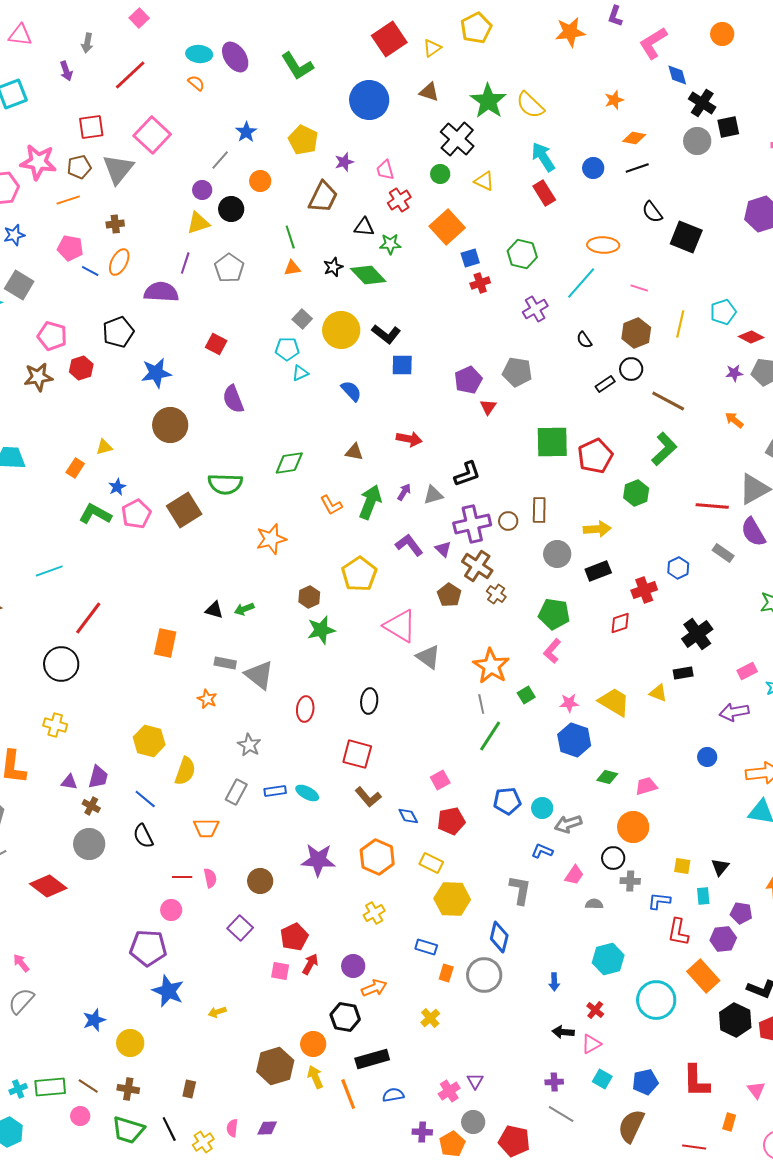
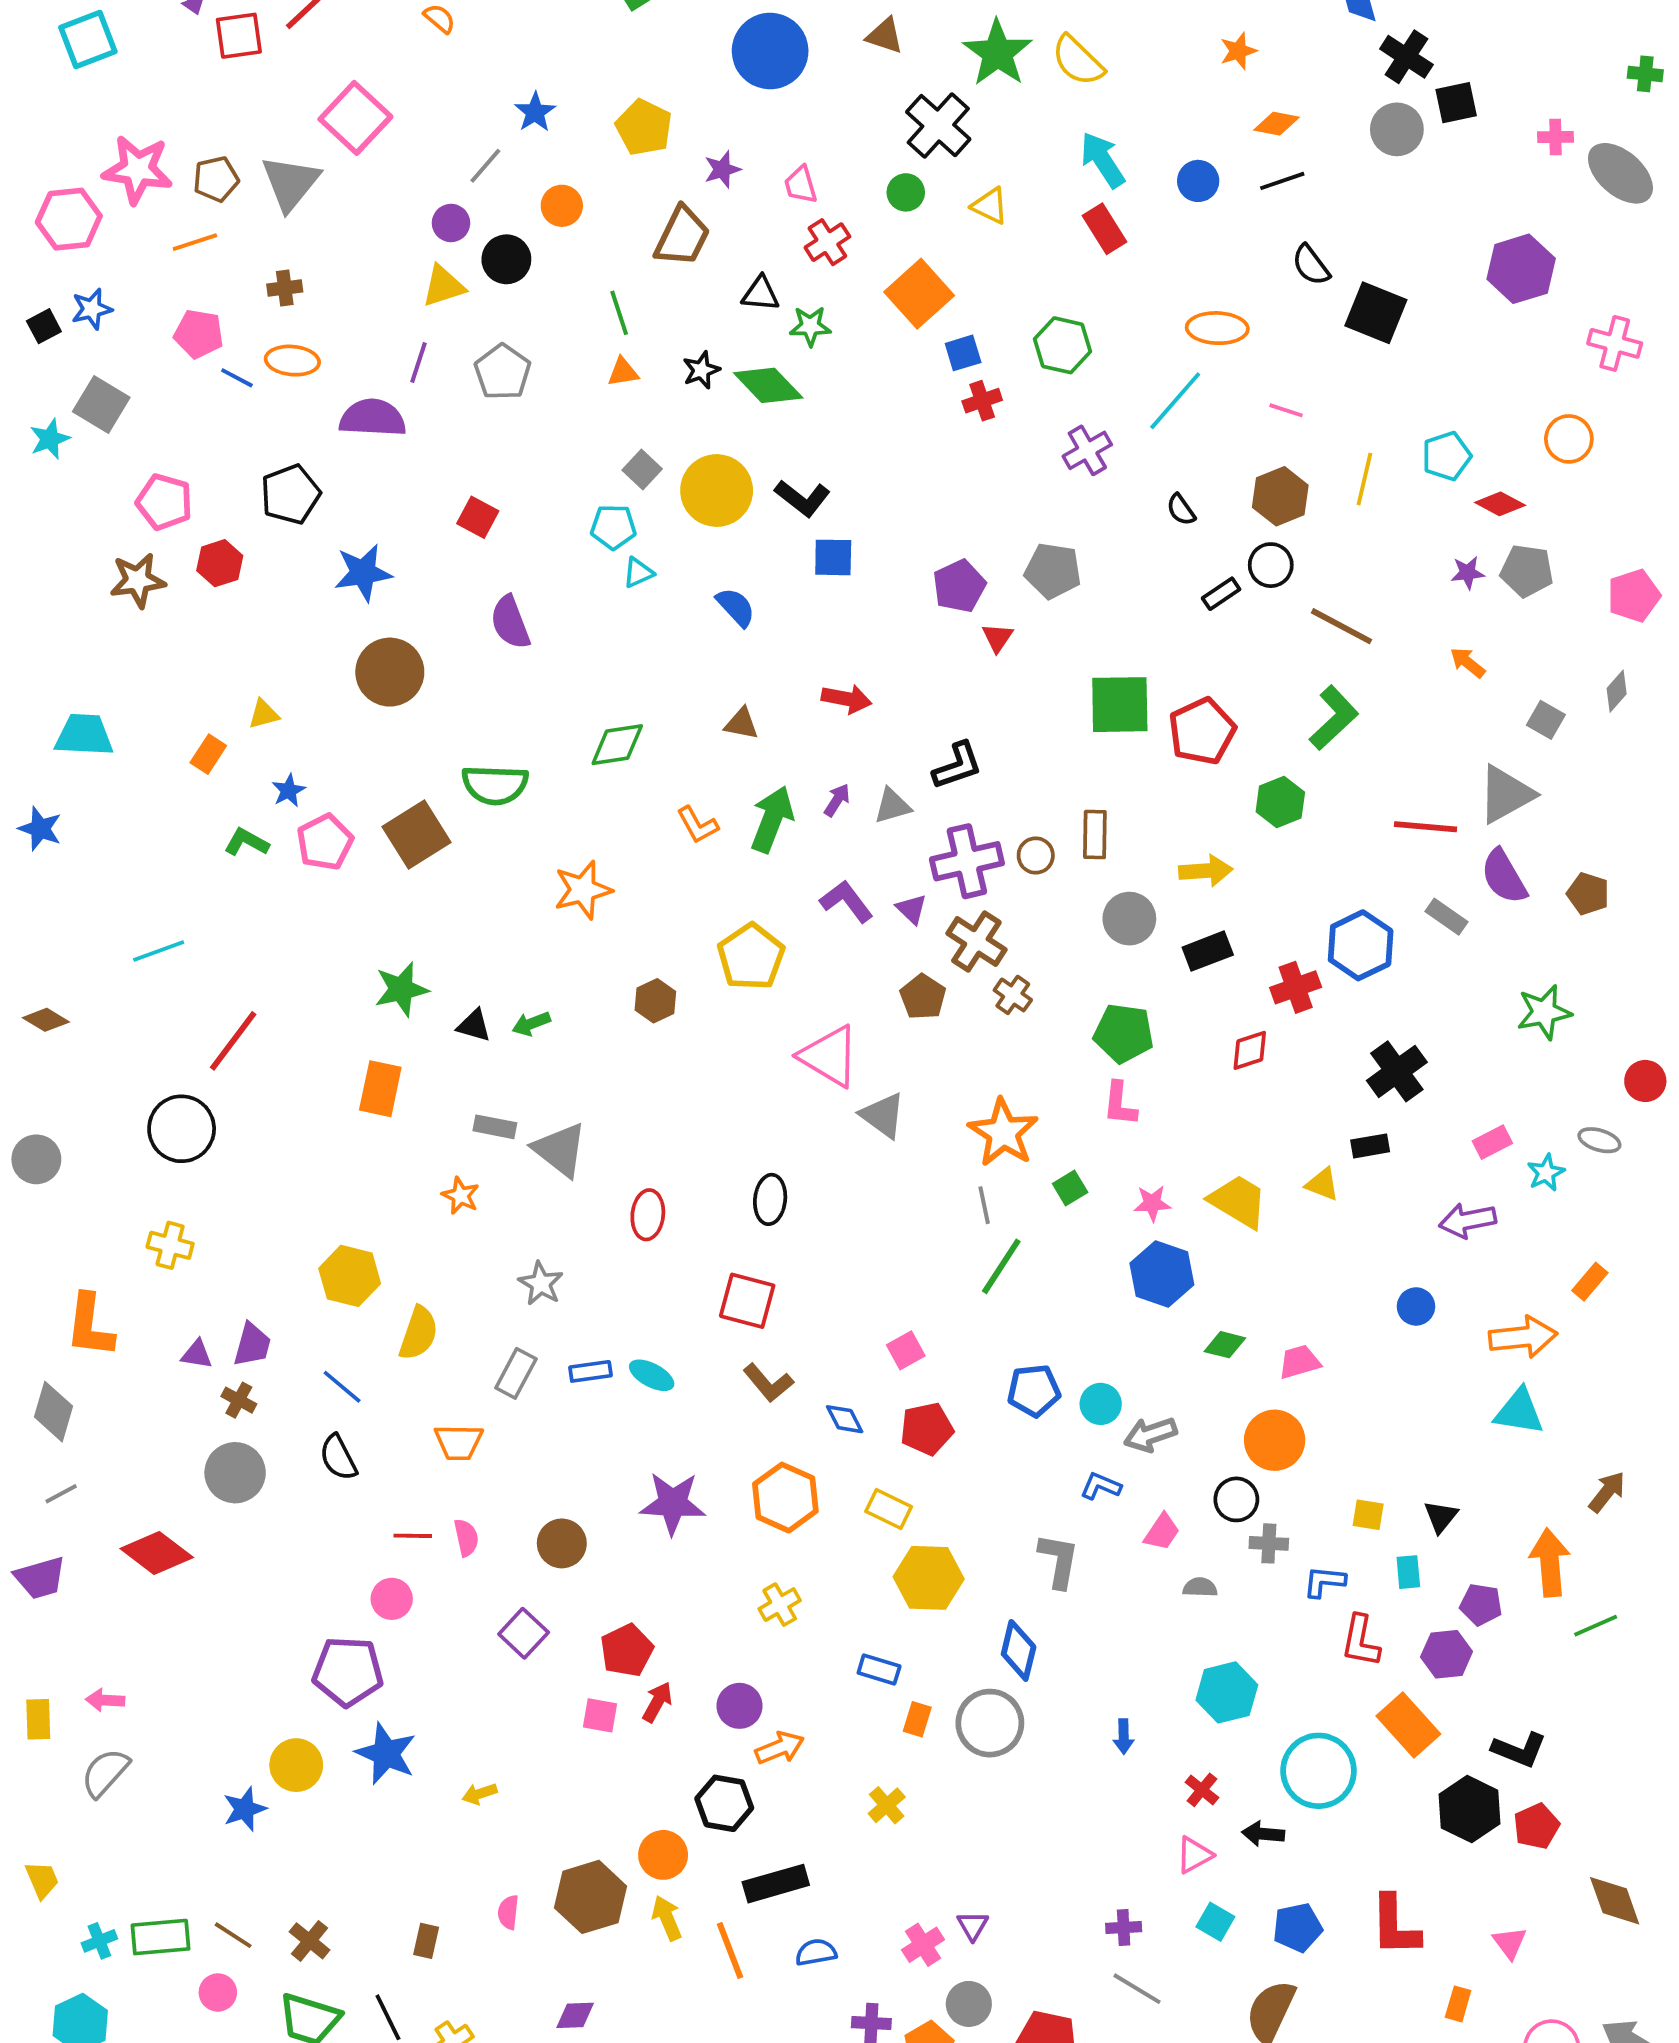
red square: (91, 127) -> (239, 36), moved
orange ellipse: (119, 262) -> (292, 361), turned 68
green L-shape: (95, 514) -> (247, 842), size x0.7
blue hexagon: (678, 568) -> (1361, 945), size x1.6
green star: (321, 630) -> (401, 989), moved
pink L-shape: (552, 651) -> (1120, 1104), turned -35
pink arrow: (21, 963) -> (105, 1700), turned -48
black arrow: (563, 1032) -> (1263, 1834), moved
yellow circle: (130, 1043) -> (296, 1765), moved
brown cross: (128, 1089) -> (310, 1941), turned 30
pink semicircle: (232, 1128) -> (508, 1912), moved

